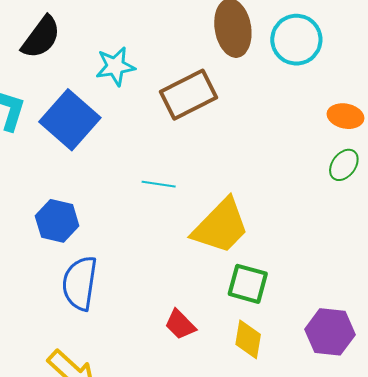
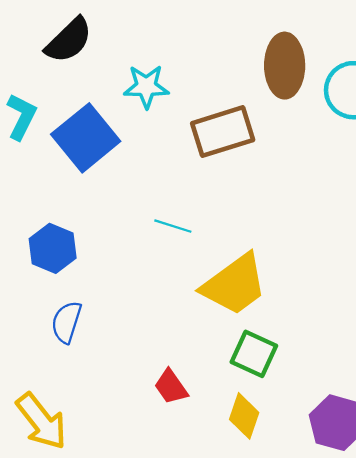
blue semicircle: (80, 283) -> (66, 322), size x0.7

